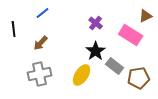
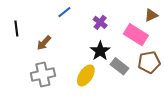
blue line: (43, 13) -> (64, 12), moved
brown pentagon: (139, 78) -> (149, 62), moved

